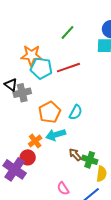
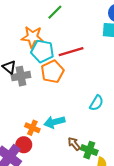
green line: (67, 32) -> (55, 12), moved
orange pentagon: (50, 112) -> (52, 72), moved
cyan semicircle: (76, 112) -> (96, 103), moved
orange cross: (35, 141) -> (32, 128), turned -32

